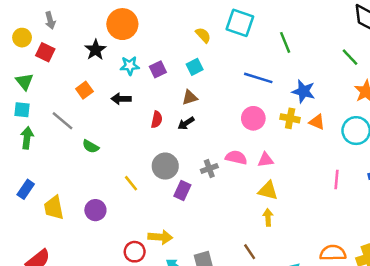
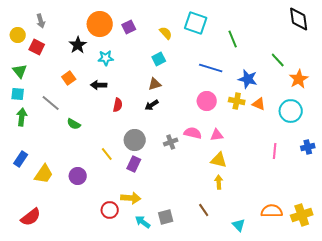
green line: (350, 57) -> (278, 60), moved
purple square: (158, 69) -> (129, 27), moved
red semicircle: (157, 120) -> (118, 105), moved
purple rectangle: (182, 191) -> (134, 164), moved
yellow trapezoid: (54, 208) -> (44, 174), turned -135

